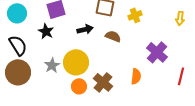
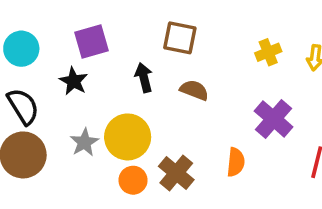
yellow cross: (135, 15) -> (268, 52), moved
black arrow: (85, 29) -> (144, 77), turned -91

